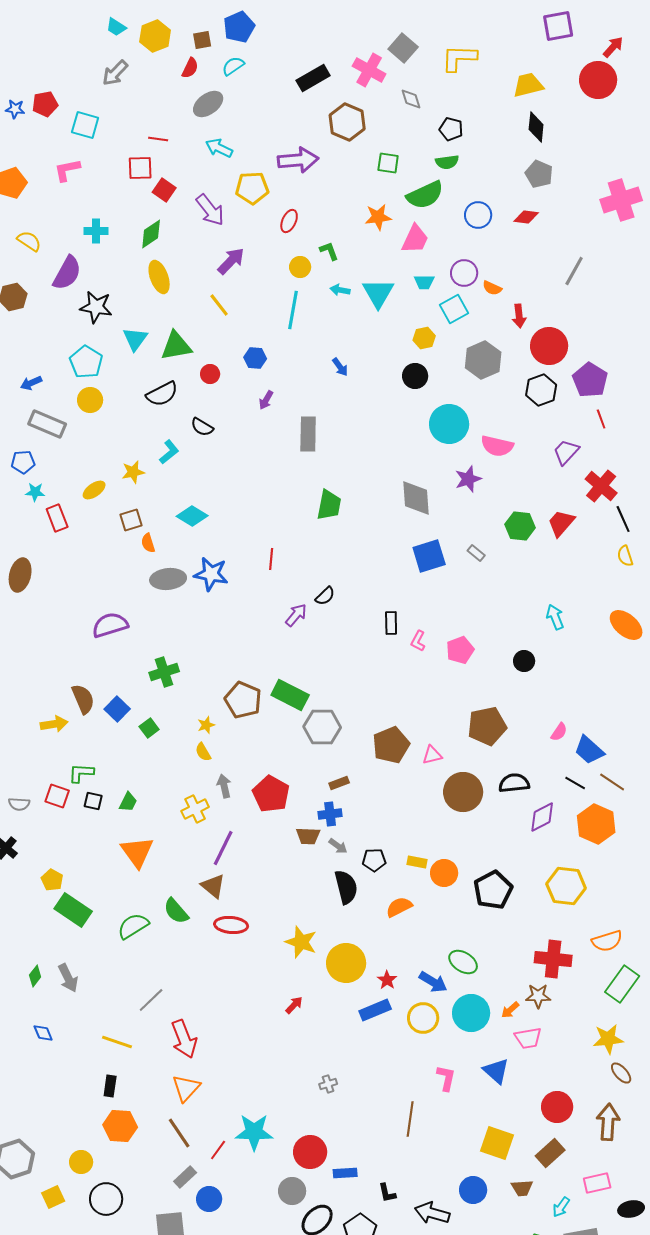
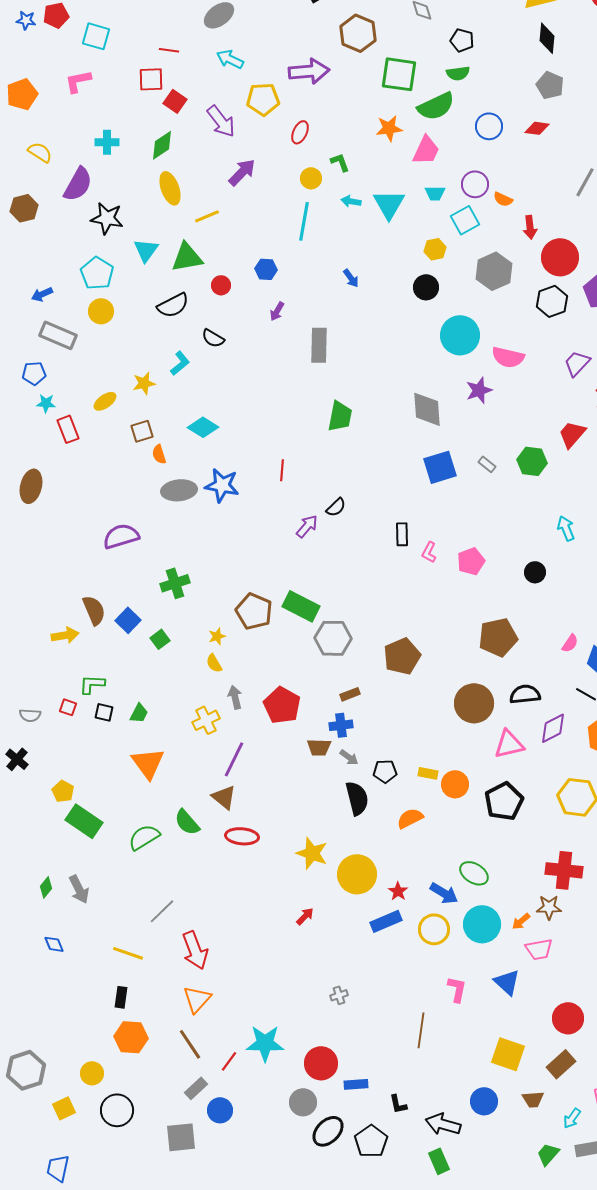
green square: (388, 163) -> (399, 74), size x1.6
yellow line: (219, 305) -> (207, 216), moved, turned -75
green hexagon: (520, 526) -> (532, 461), moved
pink triangle: (432, 755) -> (509, 744), moved, size x1.5
red square: (57, 796) -> (68, 707), size x0.7

